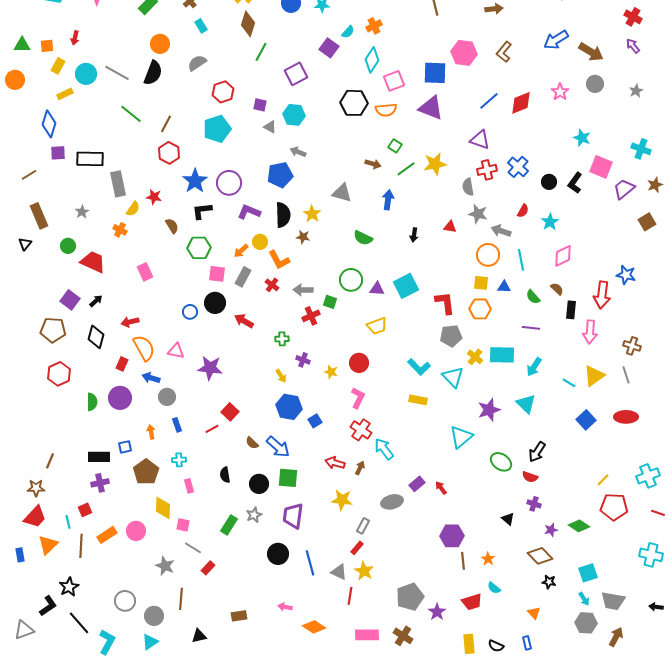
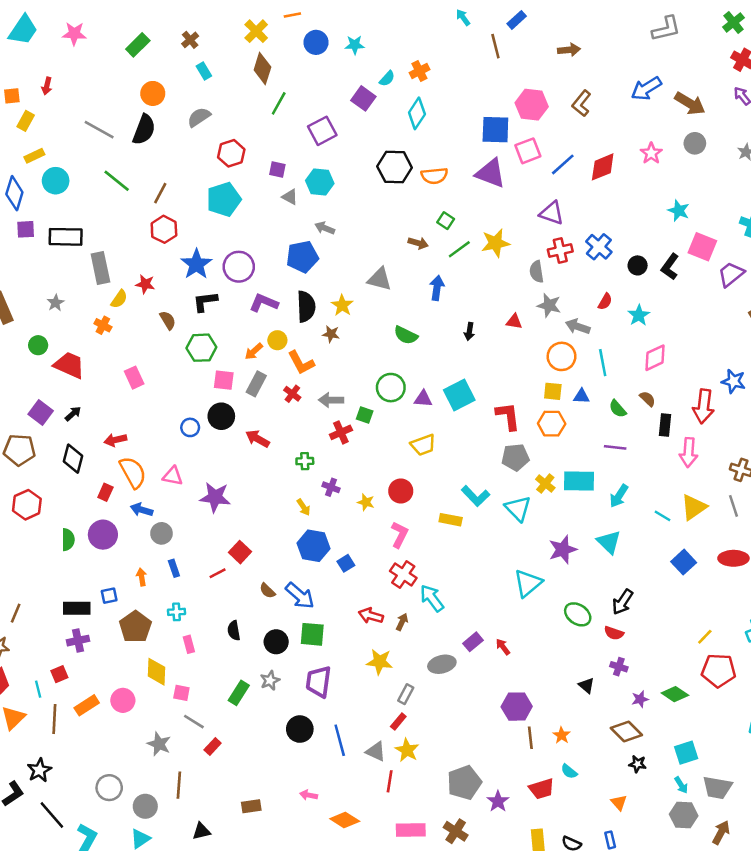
cyan circle: (86, 74) -> (56, 181), moved
pink square: (394, 81) -> (528, 151), moved
yellow rectangle: (418, 400) -> (451, 520), moved

